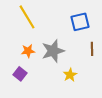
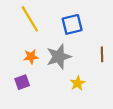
blue square: (80, 22) -> (72, 24), moved
purple square: (20, 74) -> (22, 82), turned 32

